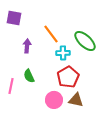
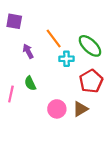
purple arrow: (27, 46) -> (28, 51), turned -32
red pentagon: (68, 77) -> (91, 81), moved
brown triangle: (76, 100) -> (80, 109), turned -42

